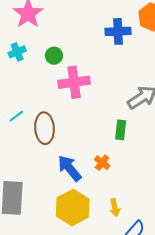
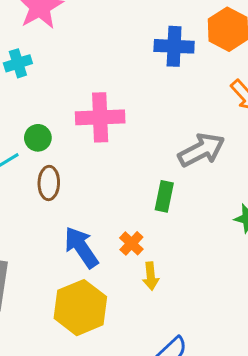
green circle: (54, 56) -> (38, 138), moved
brown ellipse: (45, 128) -> (49, 183), size x0.7
yellow arrow: (115, 208) -> (151, 276), moved

